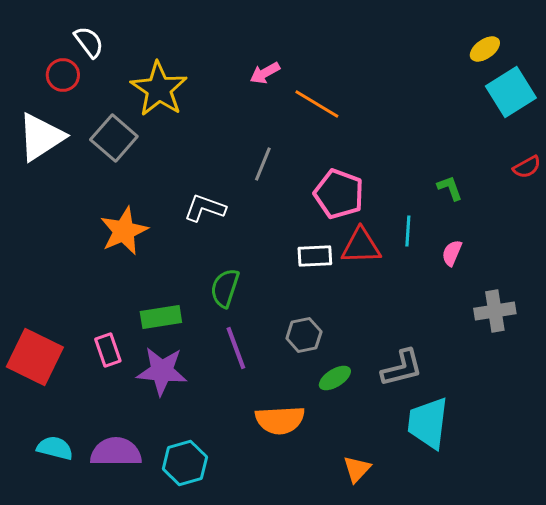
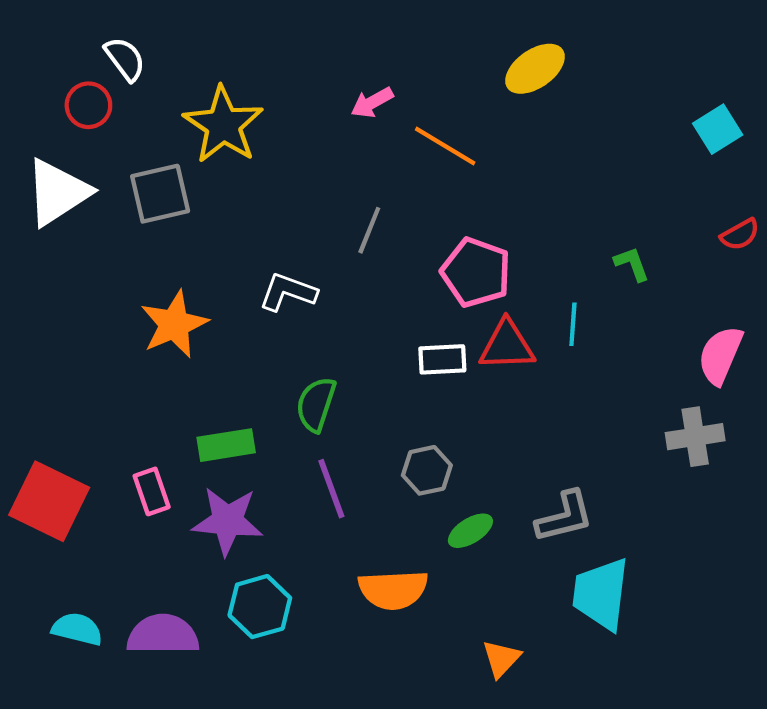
yellow ellipse: (485, 49) -> (535, 69), moved, size x1.4
cyan square: (511, 92) -> (718, 129), size x0.7
gray square: (114, 138) -> (160, 194), turned 36
pink semicircle: (452, 253) -> (720, 355), moved, size x1.6
cyan hexagon: (185, 463) -> (260, 607), moved

